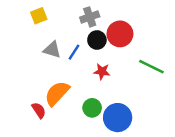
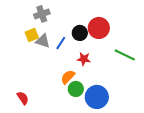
yellow square: (39, 16) -> (32, 35), moved
gray cross: (90, 17) -> (42, 14), moved
orange semicircle: (57, 93) -> (68, 77), moved, size x0.7
red semicircle: (39, 110) -> (23, 98), moved

